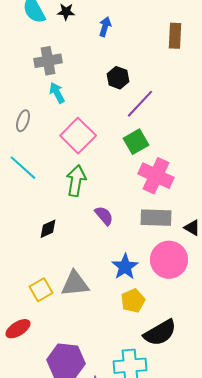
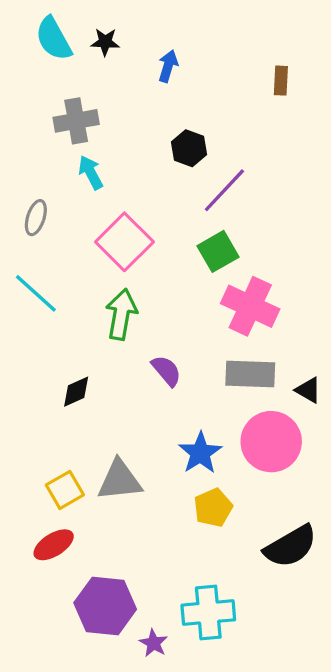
brown rectangle: (175, 36) -> (281, 81), size x0.7
red ellipse: (18, 329) -> (54, 545), moved
black semicircle: (160, 333) -> (291, 546), moved

